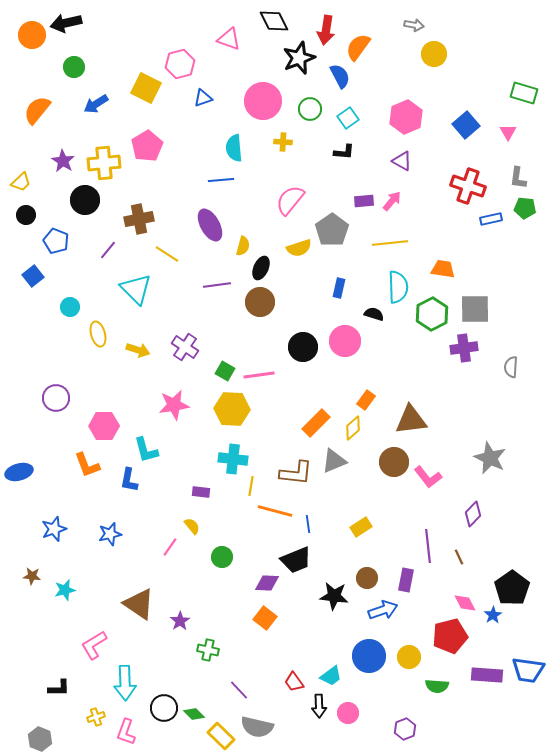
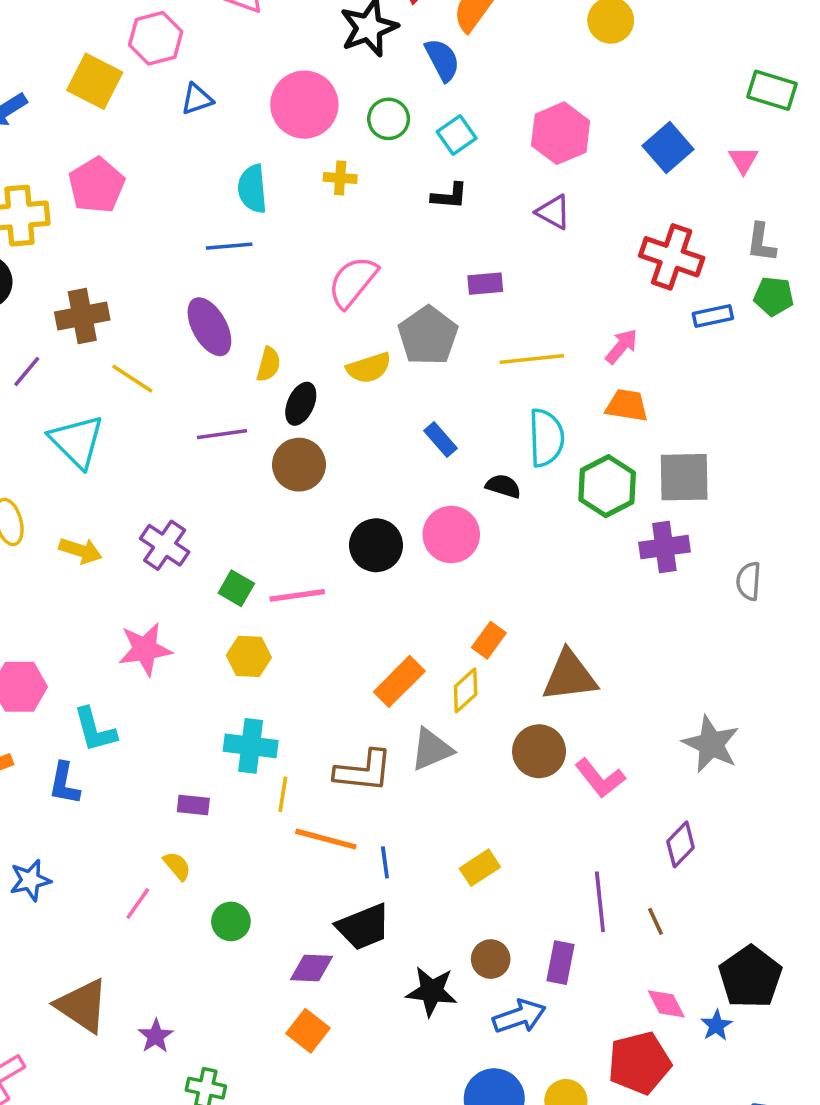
pink arrow: (392, 201) -> (621, 346), moved
blue rectangle: (339, 288) -> (441, 440), turned -54
yellow hexagon: (232, 409) -> (249, 656), size x0.7

